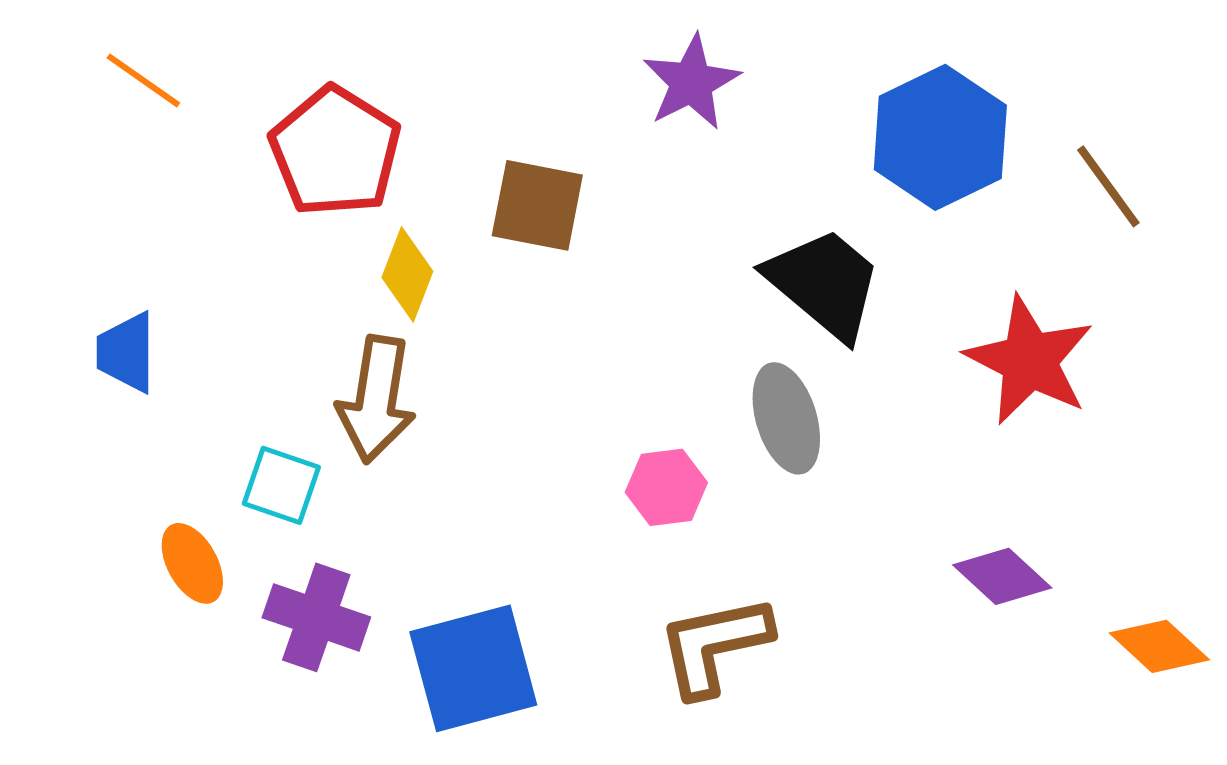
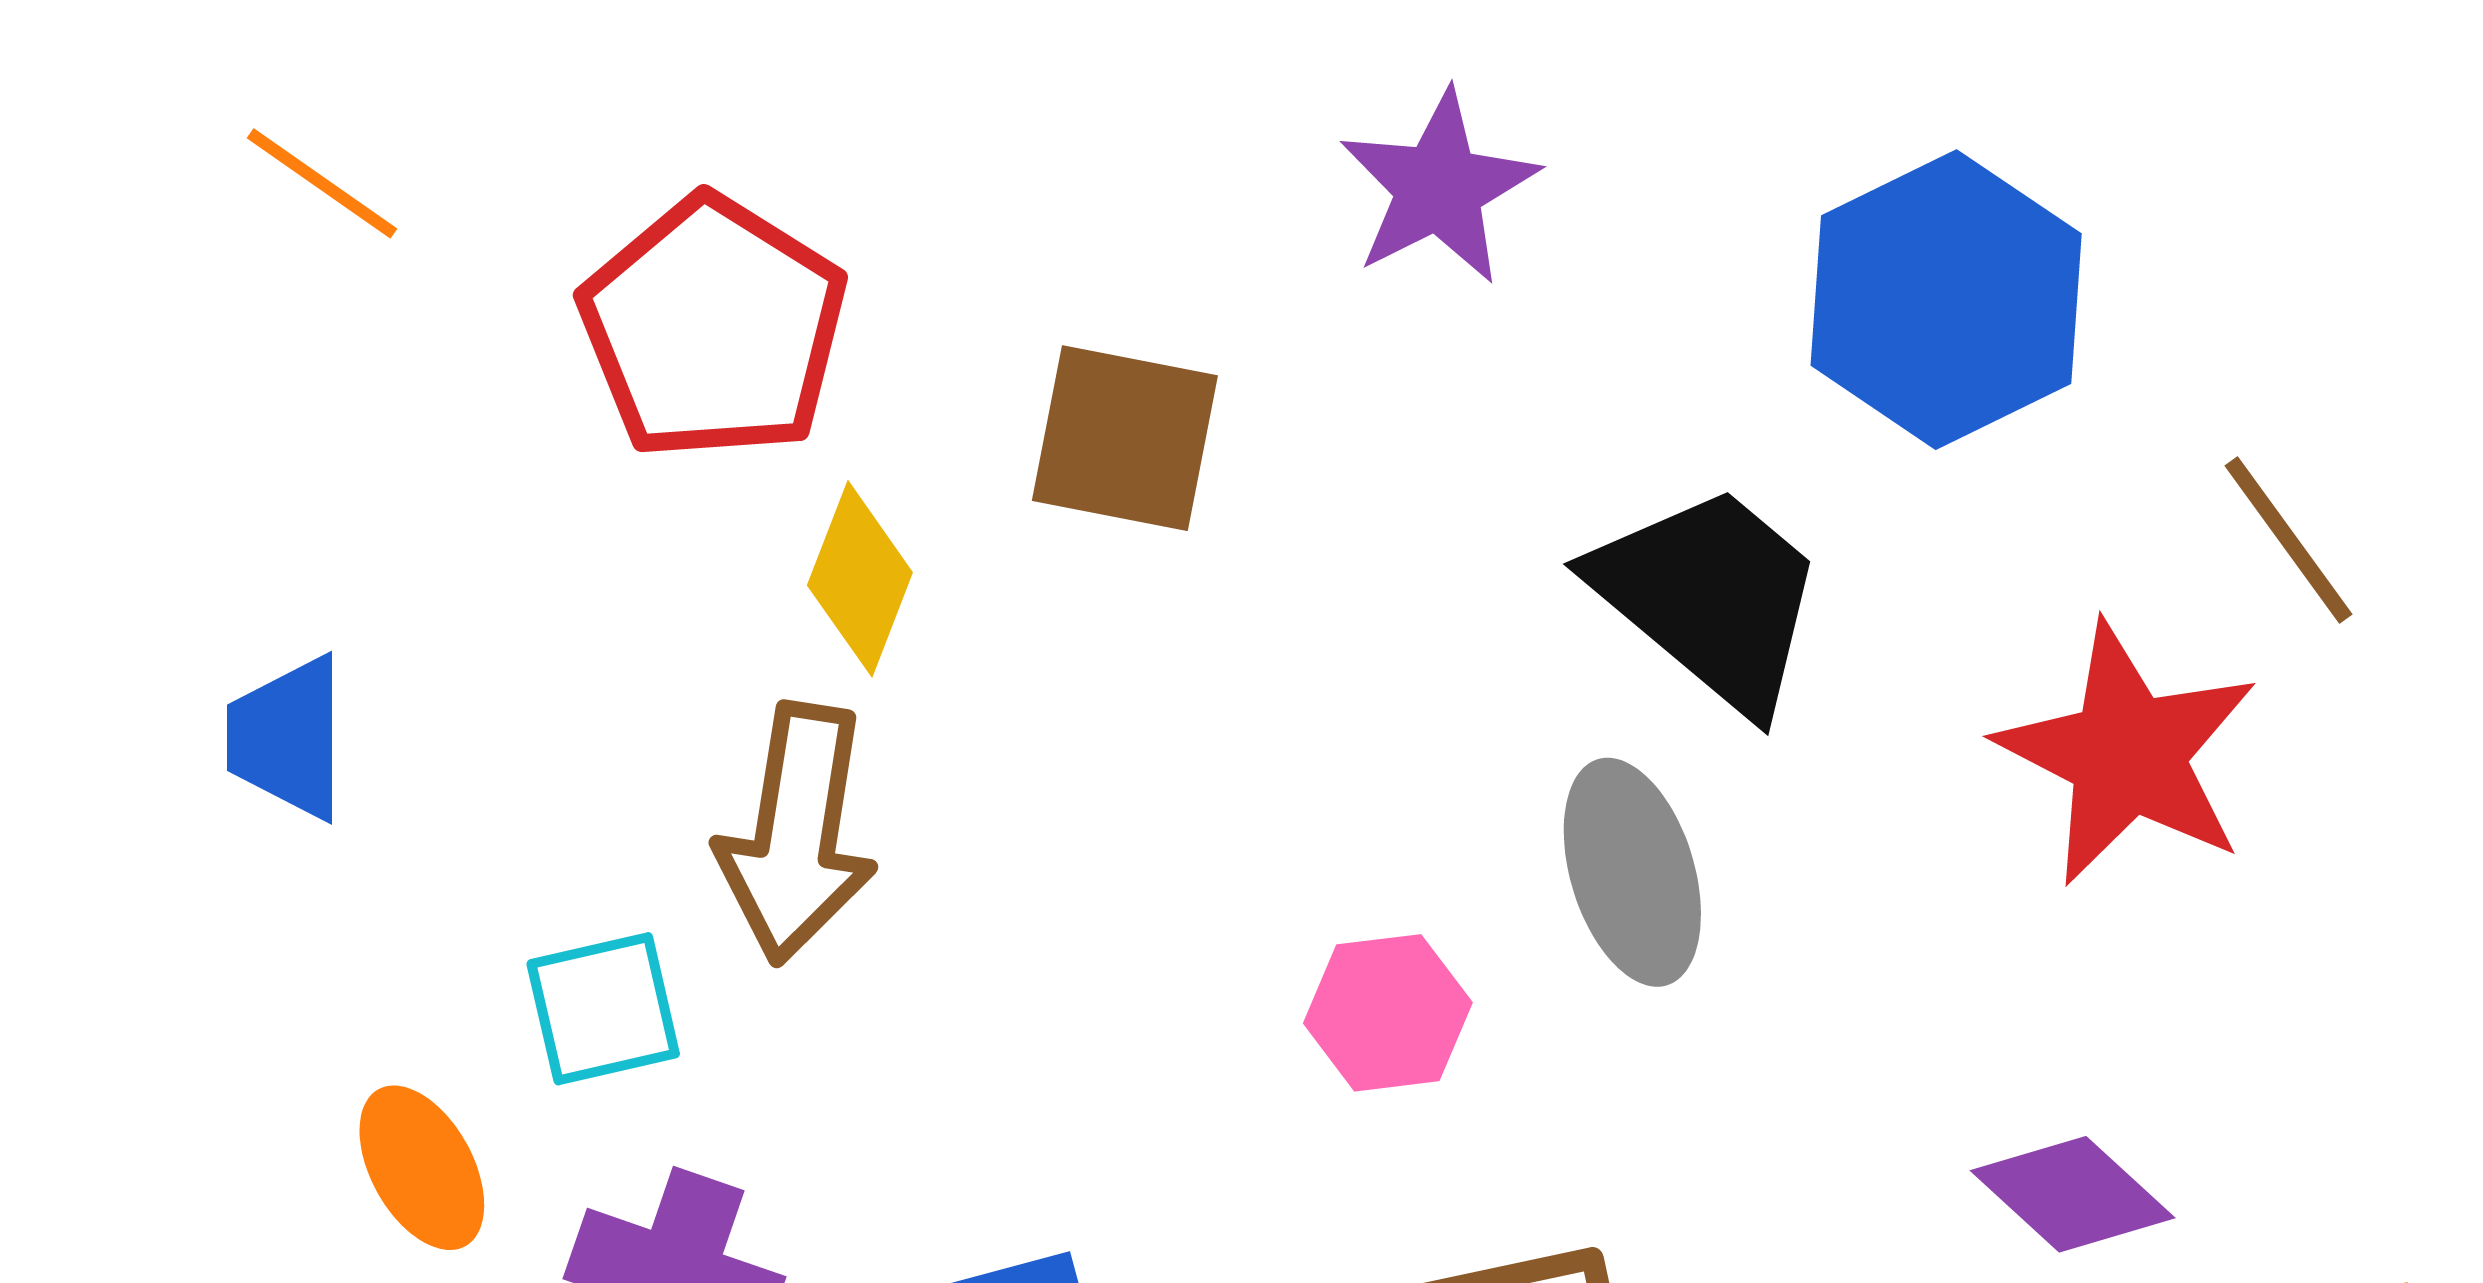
brown line: (1108, 186) -> (2289, 540), moved
cyan square: (281, 485) -> (603, 1009), turned -32

